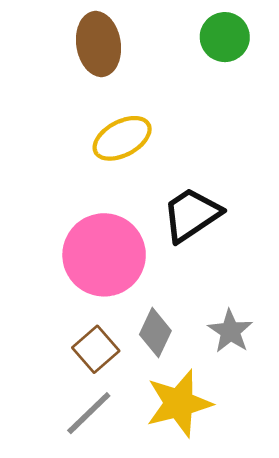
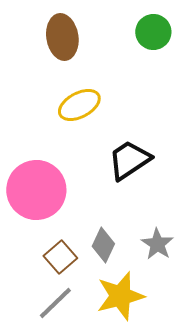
pink circle: (104, 255) -> (36, 190), moved

